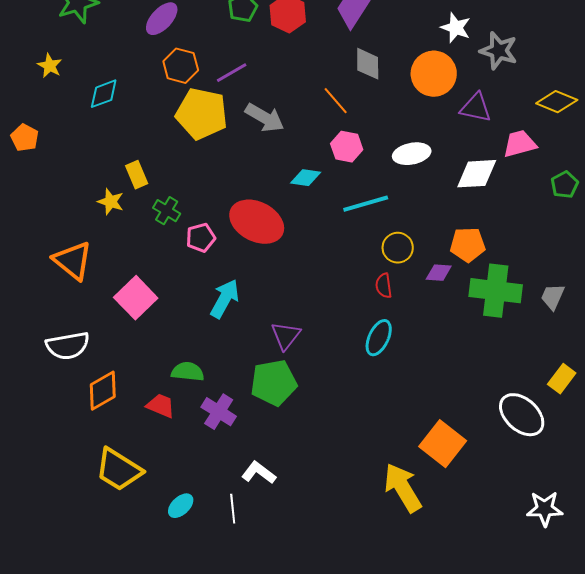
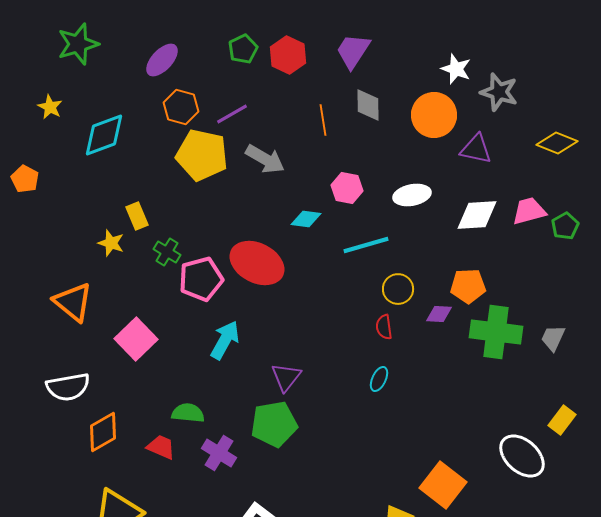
cyan diamond: (104, 94) -> (104, 135), size x1.4
orange line: (336, 101) -> (323, 120), moved, turned 32
pink trapezoid: (520, 144) -> (529, 211), moved
pink pentagon: (201, 238) -> (201, 279), size x1.5
cyan ellipse: (379, 338) -> (379, 379), size x0.7

